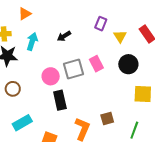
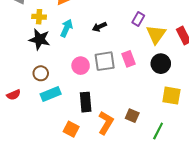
yellow triangle: (120, 36) -> (156, 34), size x1.5
black rectangle: (60, 100) -> (86, 102), moved
brown square: (107, 119) -> (132, 116), turned 32
cyan rectangle: (22, 123) -> (51, 94), moved

